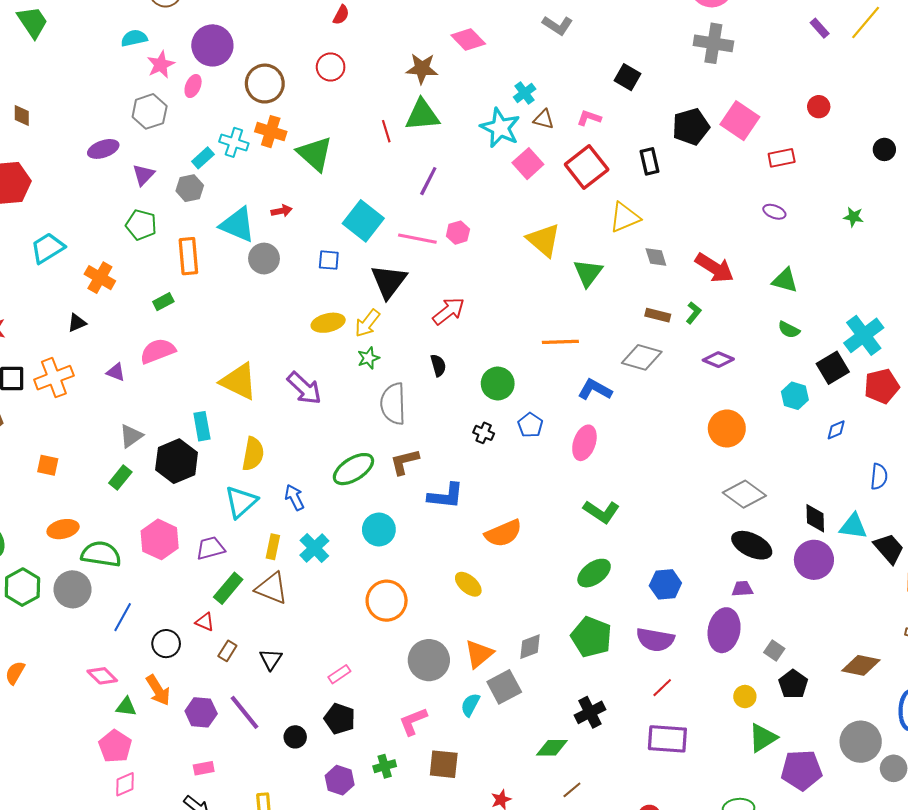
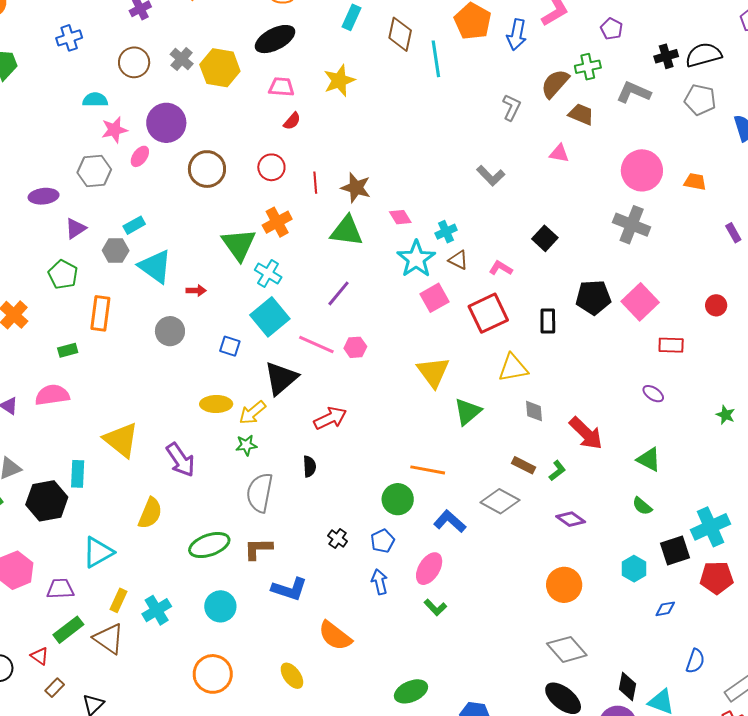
pink diamond: (468, 40) -> (400, 217), moved, size x0.7
red line: (386, 131) -> (315, 183), moved
orange cross: (271, 132) -> (277, 222), moved, turned 32
cyan cross: (234, 142) -> (268, 273), moved
cyan triangle: (238, 225) -> (155, 266), moved
green circle: (498, 383) -> (398, 499), moved
yellow semicircle: (253, 454) -> (150, 513), moved
blue arrow: (294, 497) -> (380, 582), moved
green L-shape: (601, 512) -> (435, 607), moved, size x0.7
orange semicircle: (503, 533) -> (335, 636), turned 48

